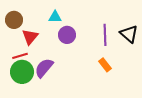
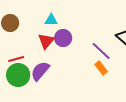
purple line: (105, 35) -> (101, 51), moved, turned -45
red triangle: (30, 37) -> (46, 41), moved

